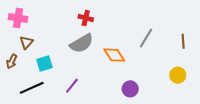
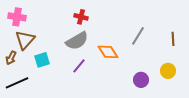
brown triangle: (26, 42) -> (25, 40), size x1.5
purple line: (72, 86) -> (79, 66), moved
black line: (32, 88) -> (17, 83), moved
purple circle: (130, 89) -> (141, 80), moved

